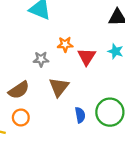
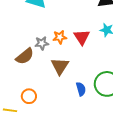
orange star: (65, 44) -> (60, 37), moved
brown semicircle: (19, 90) -> (25, 56), moved

